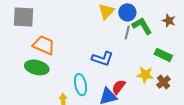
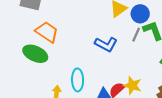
blue L-shape: (102, 59) -> (106, 44), moved
yellow star: (145, 75) -> (132, 85), moved

